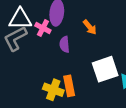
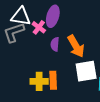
orange arrow: (90, 27) -> (76, 46), moved, size x1.6
yellow cross: (53, 90) -> (39, 81), turned -30

